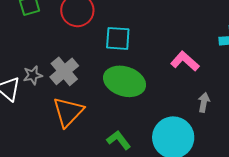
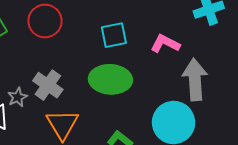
cyan square: (118, 38) -> (114, 35), moved
gray arrow: (204, 102) -> (195, 80), size x2.0

